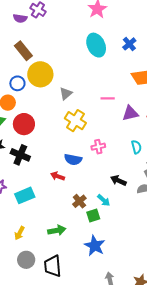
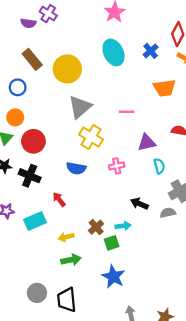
yellow circle: (40, 74) -> (67, 69), moved
blue circle: (17, 83) -> (18, 87), moved
gray triangle: (66, 94) -> (80, 107), size x1.6
purple triangle: (130, 113) -> (147, 143), moved
blue semicircle: (73, 159) -> (76, 168), moved
red arrow: (58, 176) -> (59, 199), moved, turned 32
cyan arrow: (104, 200) -> (123, 226), turned -48
yellow arrow: (19, 233) -> (66, 237), moved, turned 48

